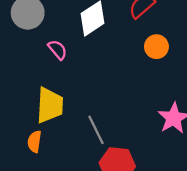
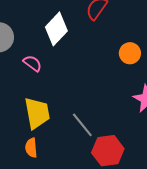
orange circle: (156, 47) -> (130, 53), moved

